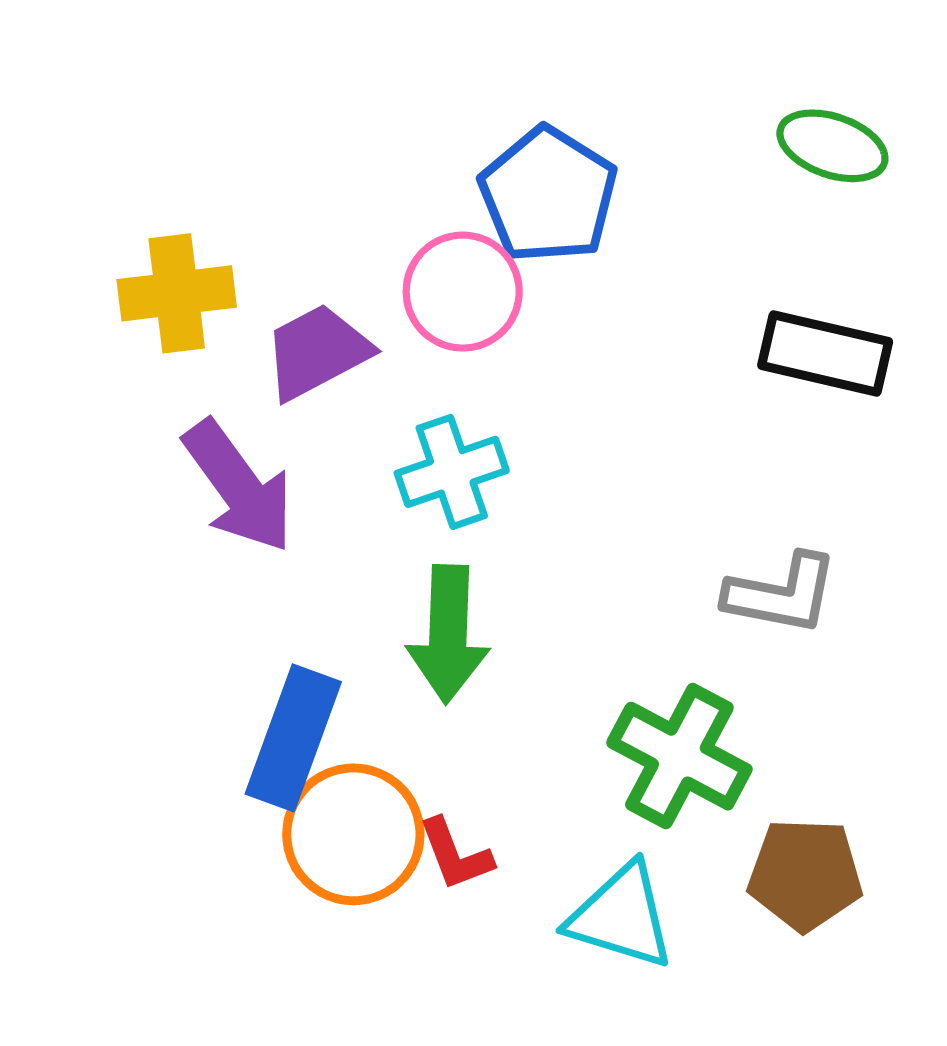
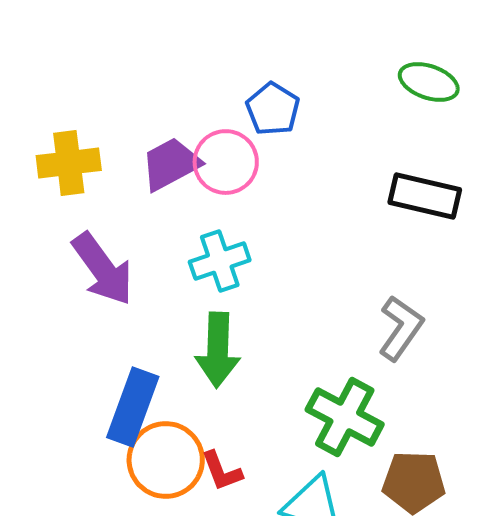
blue pentagon: (548, 195) -> (273, 109), size x0.7
purple trapezoid: (317, 352) -> (171, 164), moved
gray L-shape: (781, 594) -> (401, 328), turned -66

